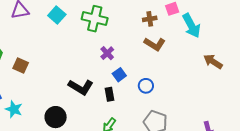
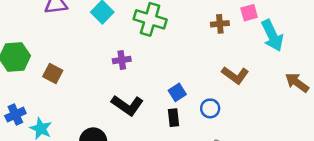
brown L-shape: (155, 44) -> (235, 75), moved
purple cross: (107, 53) -> (122, 60), moved, turned 32
black rectangle: (110, 94) -> (173, 118), moved

